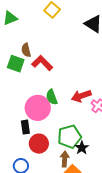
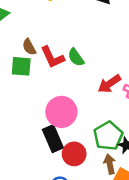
red L-shape: (42, 63) -> (52, 57), turned -145
green semicircle: (52, 97) -> (76, 57), moved
black rectangle: (25, 127) -> (53, 139), size x1.5

